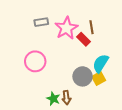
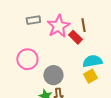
cyan semicircle: (101, 63) -> (92, 61), turned 48
gray circle: (83, 76) -> (53, 75), moved

